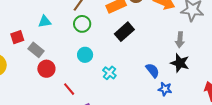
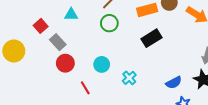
red square: (17, 37) -> (41, 26), turned -32
cyan circle: (85, 55) -> (102, 64), moved
blue semicircle: (153, 70) -> (174, 83), turned 91

